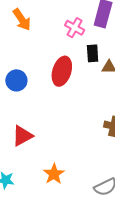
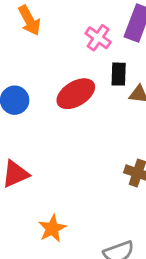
red ellipse: (62, 71) -> (76, 94), turned 36

